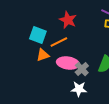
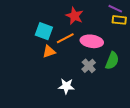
pink ellipse: (68, 63) -> (92, 41), moved
white star: (79, 89) -> (66, 86), moved

